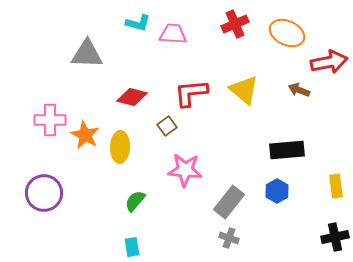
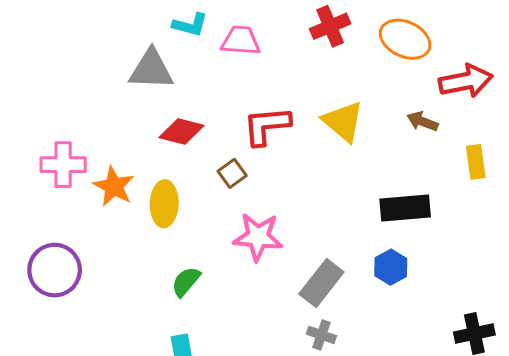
gray triangle: (87, 54) -> (151, 70), moved
yellow rectangle: (336, 186) -> (476, 162), moved

